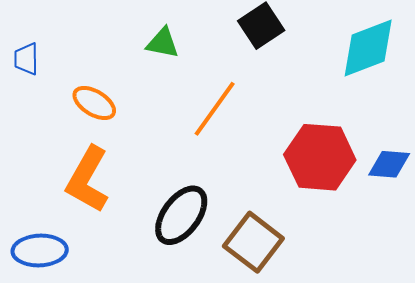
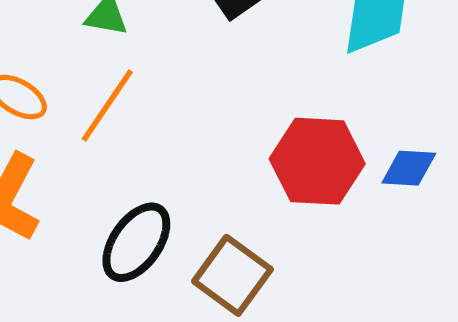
orange line: (215, 109) -> (107, 105), moved

